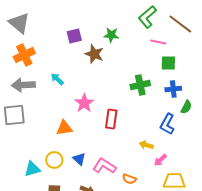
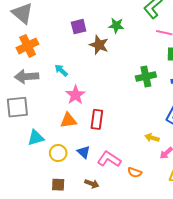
pink star: (84, 103) -> (75, 95), moved
red rectangle: (111, 119) -> (97, 119), moved
cyan triangle: (32, 169) -> (36, 138), moved

